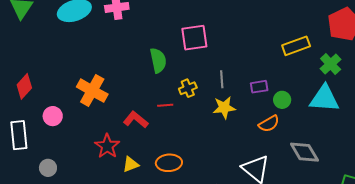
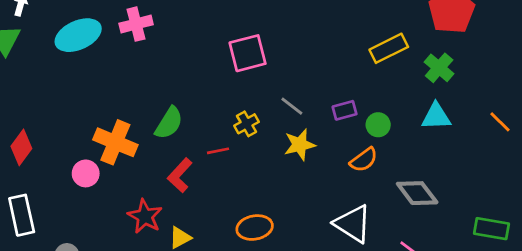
green semicircle: (158, 60) -> (169, 123), moved, turned 50
gray line: (222, 79) -> (292, 106), turned -42
cyan triangle: (324, 99) -> (436, 116), size x0.7
pink circle: (53, 116) -> (86, 173), moved
red L-shape: (136, 120) -> (180, 175), turned -80
orange ellipse: (169, 163) -> (255, 228), moved

